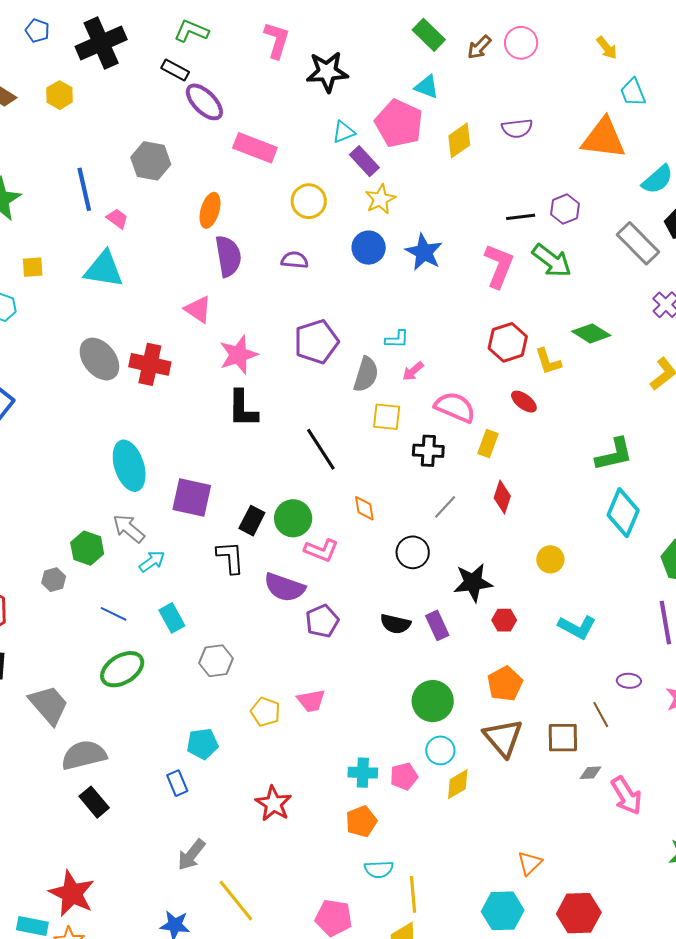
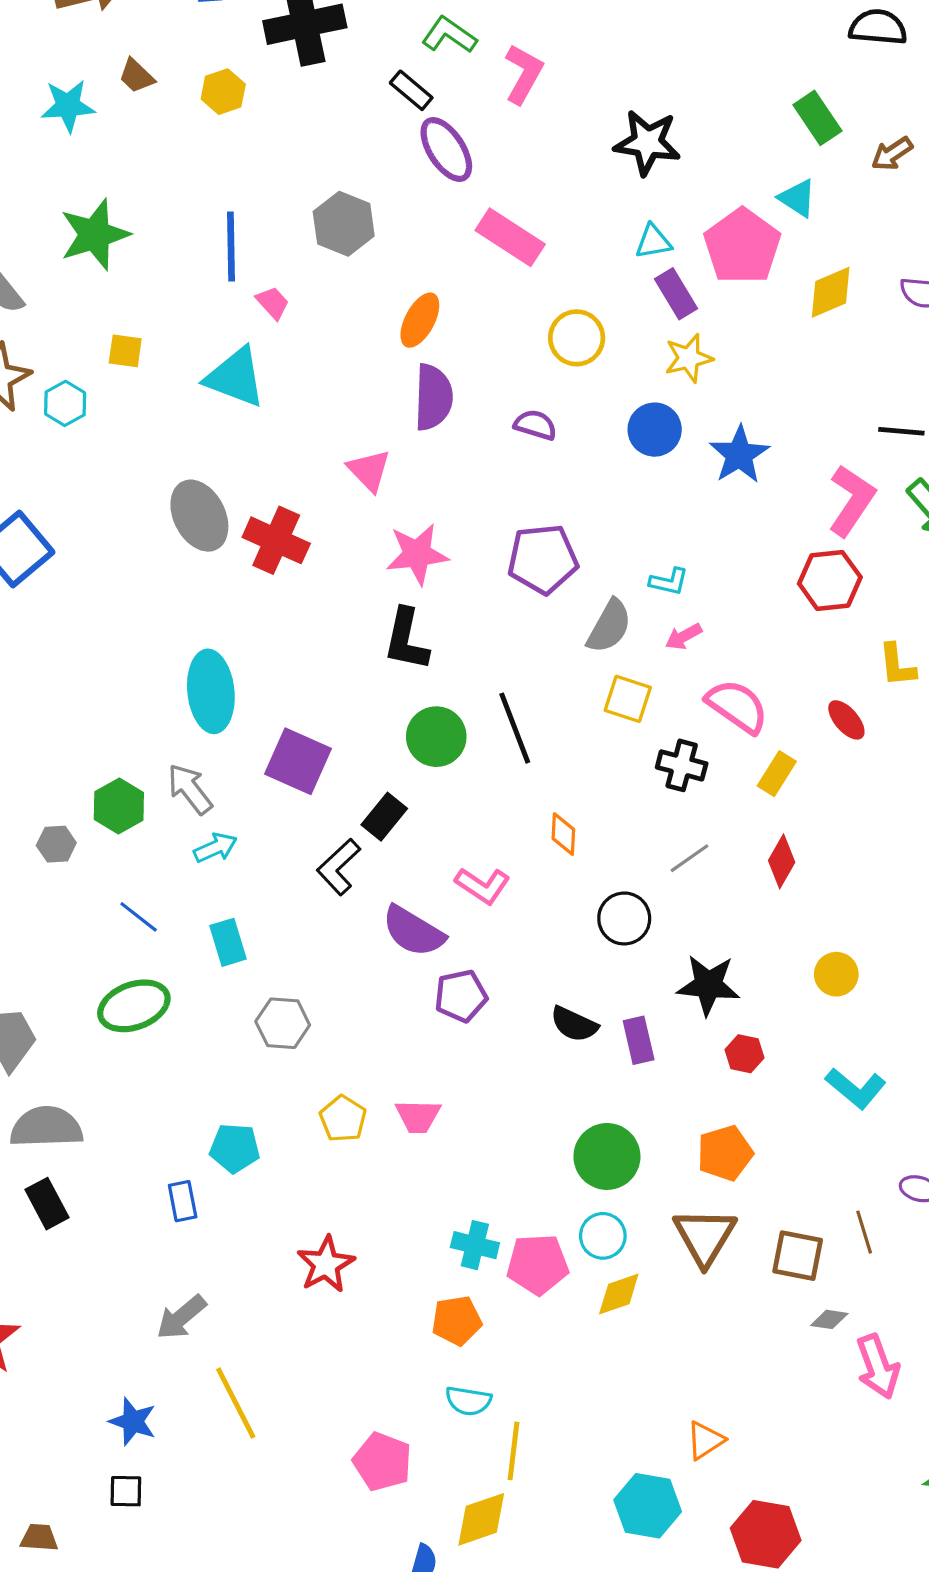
pink L-shape: (277, 40) -> (524, 74), moved
red hexagon: (508, 342) -> (830, 580), moved
green circle: (293, 518) -> (436, 737), moved
black L-shape: (230, 557) -> (339, 867), turned -141
pink pentagon: (404, 776) -> (538, 1264), size x1.4

